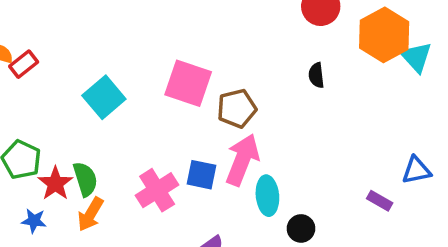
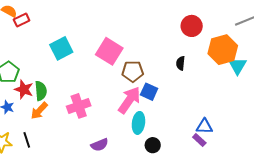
blue triangle: (416, 170) -> (204, 126), moved
blue square: (201, 175) -> (149, 92), moved
red star: (55, 183) -> (24, 89), turned -30

